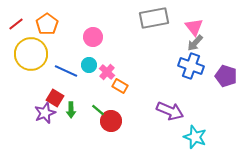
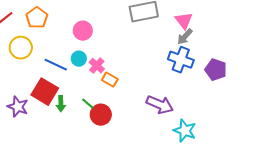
yellow circle: (31, 54) -> (21, 48), size x0.7
red square: (55, 98) -> (45, 92), size x1.5
purple star: (45, 113) -> (18, 107), moved, turned -30

